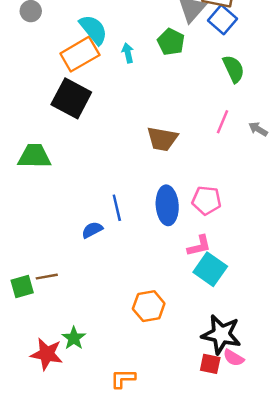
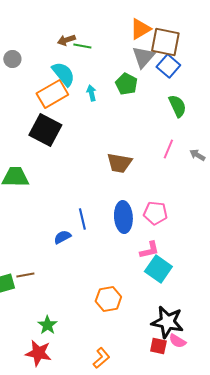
red star: (47, 354) -> (38, 353), moved
orange L-shape: (123, 379) -> (101, 358), moved, turned 140

